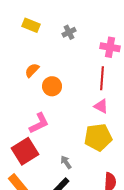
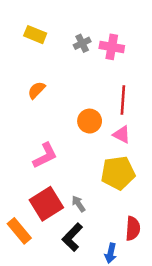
pink cross: (110, 47) -> (112, 47), moved
orange circle: (52, 86) -> (90, 121), moved
red square: (25, 151) -> (46, 204), moved

